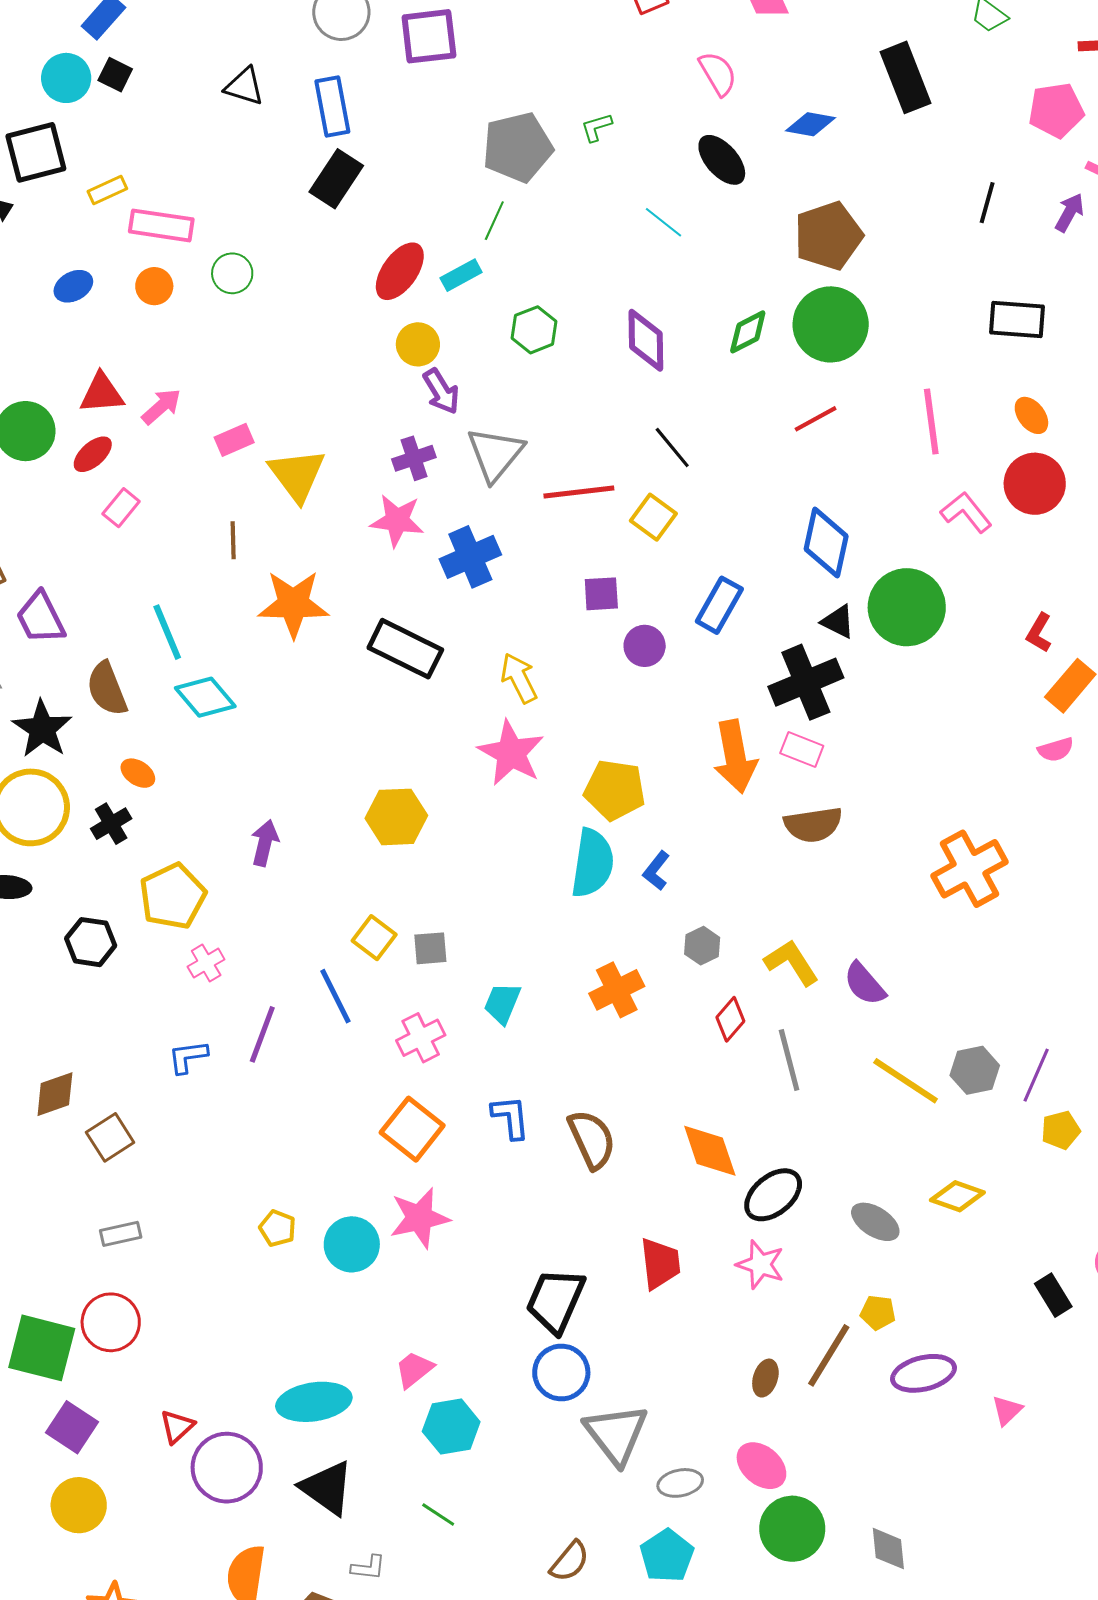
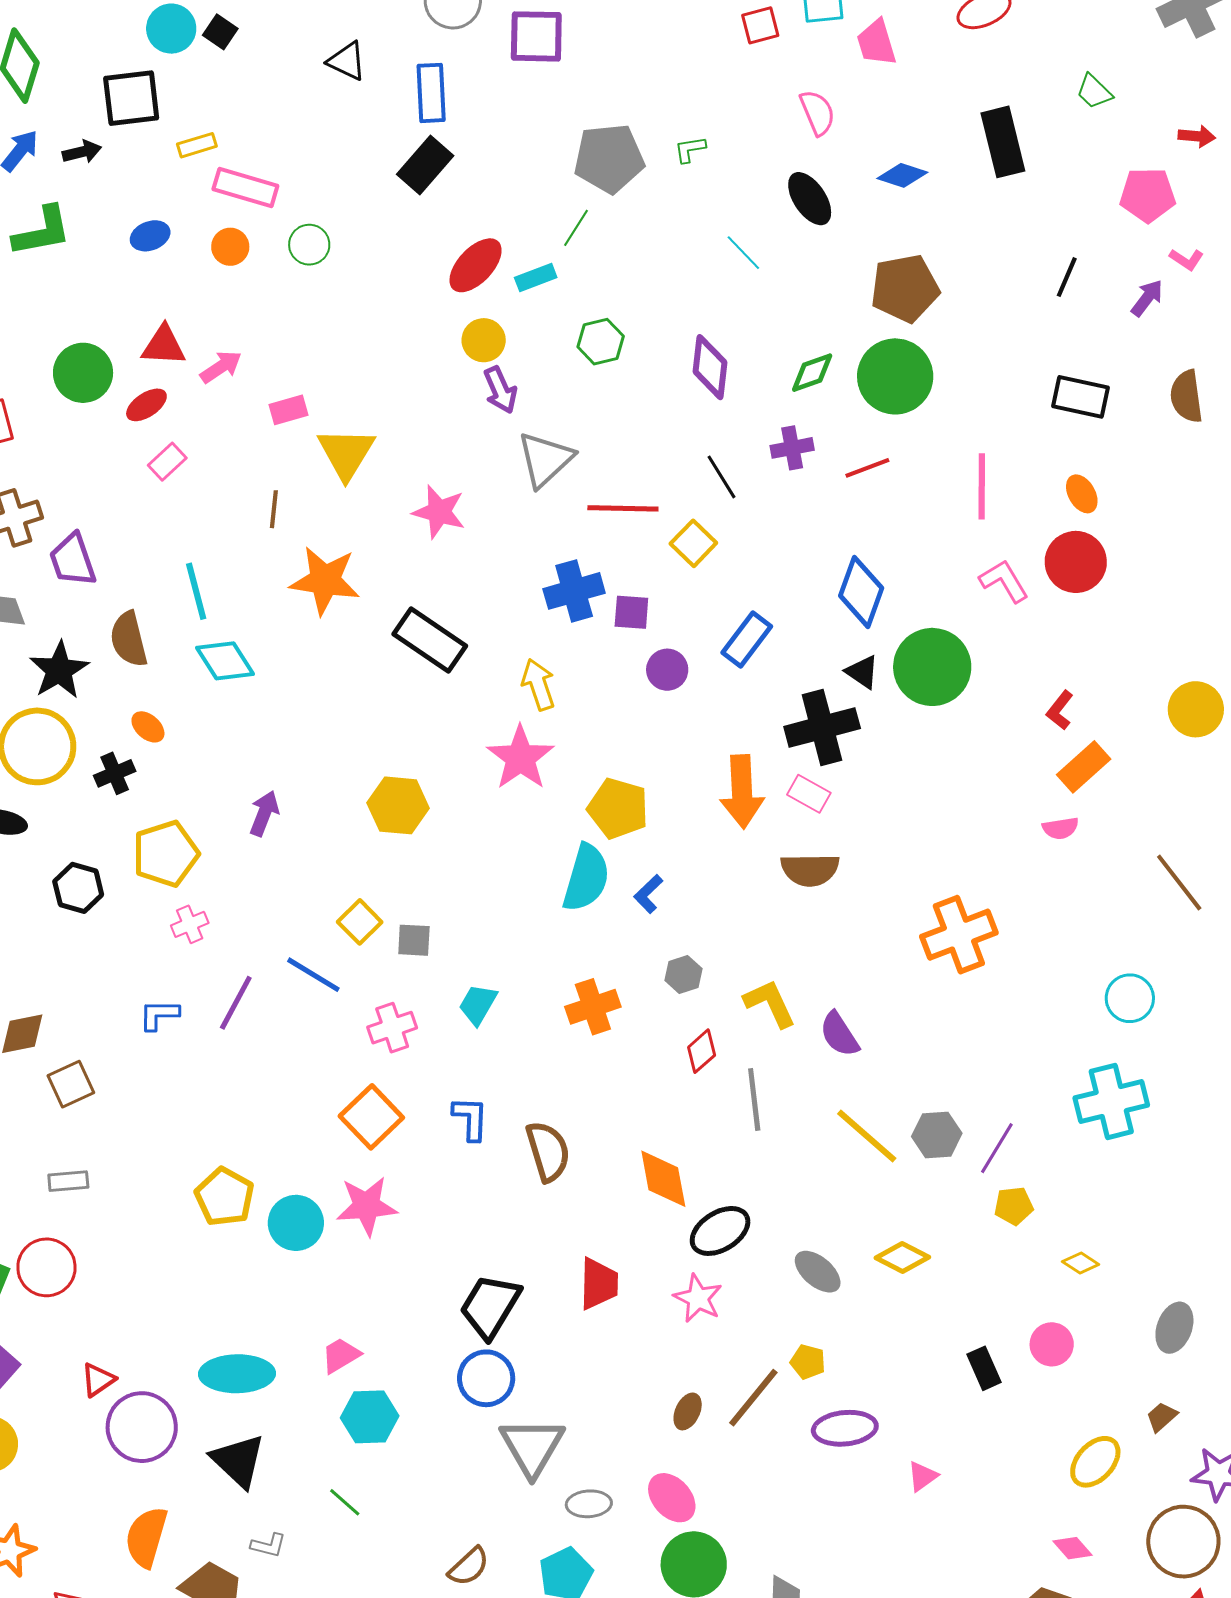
purple cross: (414, 458) -> (792, 448), moved
blue cross: (470, 557) -> (574, 591), moved
blue line: (335, 996) -> (313, 975), turned -40
yellow pentagon: (278, 1228) -> (225, 1197), size x1.6

